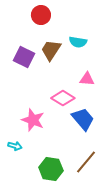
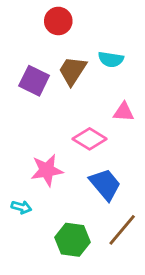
blue trapezoid: (83, 119) -> (105, 184), moved
pink star: (33, 120) -> (47, 170), turned -30

